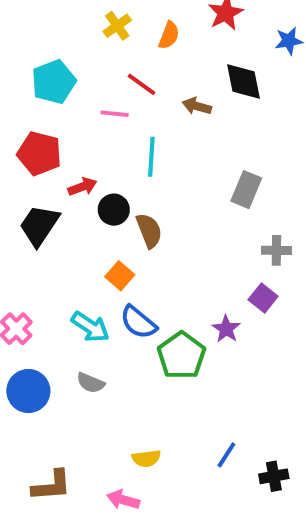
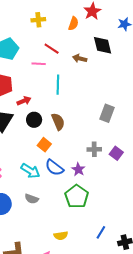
yellow cross: (117, 26) -> (38, 20), turned 32
orange semicircle: (169, 35) -> (73, 23), moved
gray rectangle: (246, 190) -> (107, 113), moved
black circle: (114, 210) -> (34, 120), moved
gray cross: (276, 250) -> (94, 149), moved
purple star: (226, 329) -> (78, 169), moved
green pentagon: (181, 356) -> (77, 196), moved

